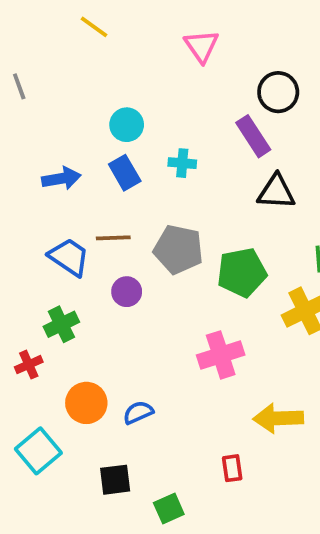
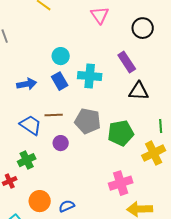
black circle: (278, 92) -> (143, 28), moved
cyan cross: (182, 163) -> (90, 76), size x1.6
pink cross: (221, 355) -> (121, 183), moved

